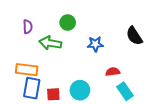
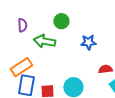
orange rectangle: (27, 70) -> (21, 67), turned -40

